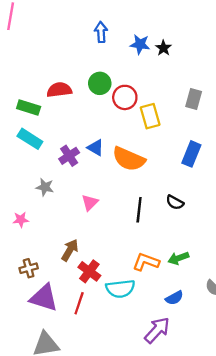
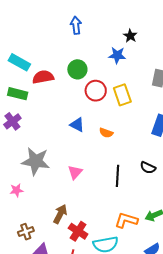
blue star: (140, 44) -> (117, 55), moved
red circle: (125, 97) -> (96, 91), moved
cyan rectangle: (30, 139) -> (19, 62), moved
purple cross: (69, 156) -> (12, 121), moved
orange semicircle: (129, 159) -> (106, 133), size x0.5
gray star: (45, 187) -> (36, 161), size x1.8

